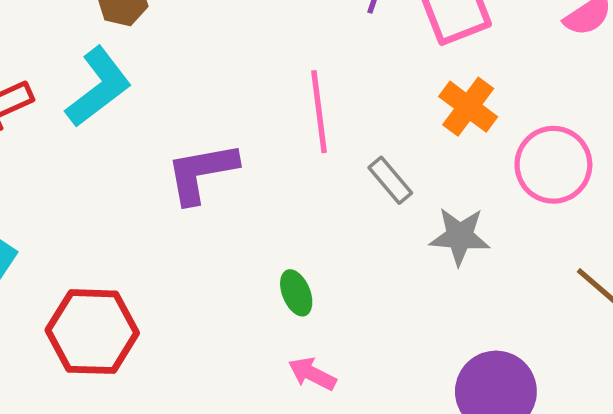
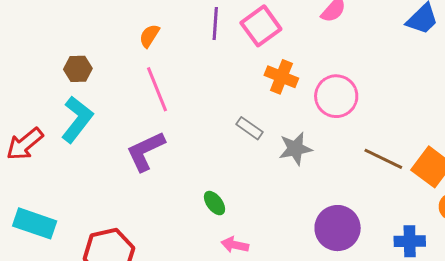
pink line: (319, 112) -> (157, 89), moved

